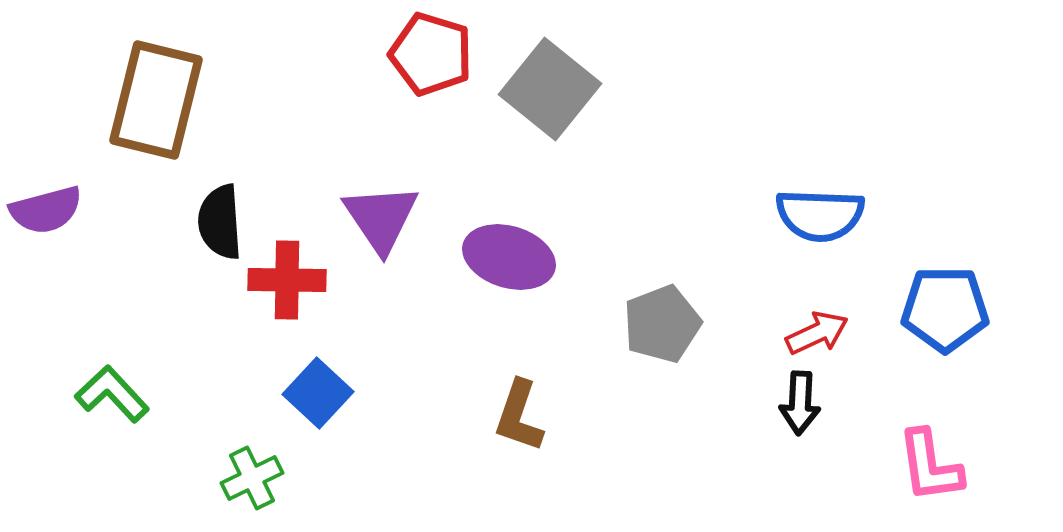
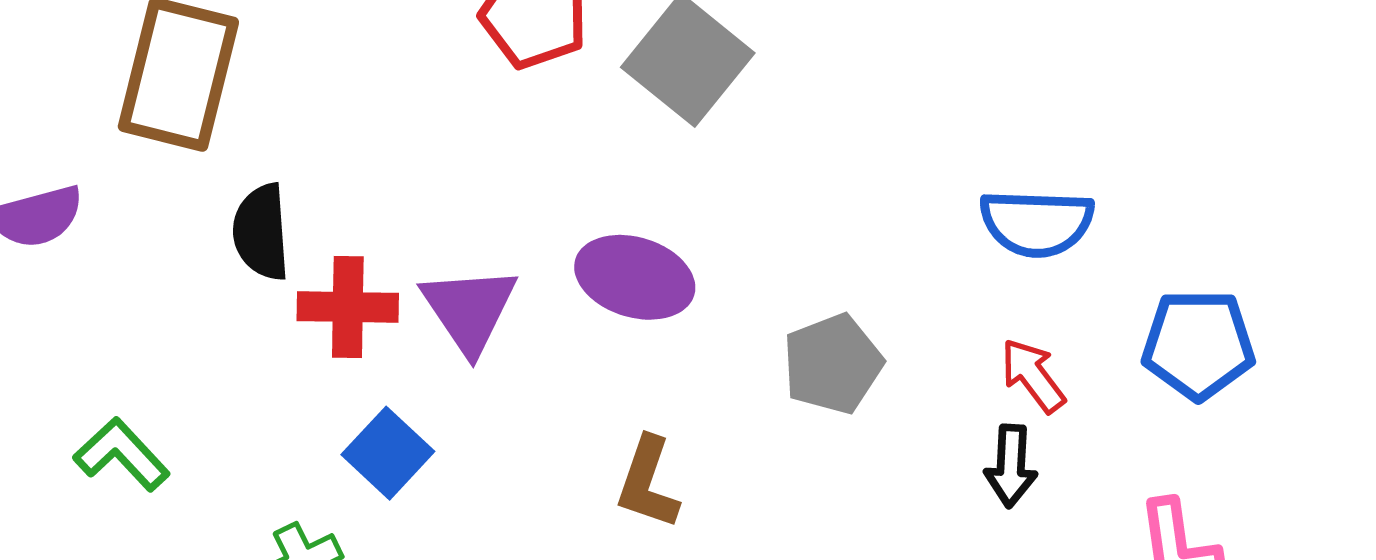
purple triangle: (381, 218) -> (469, 310), moved
red arrow: (817, 333) -> (1033, 376), turned -102

